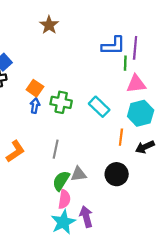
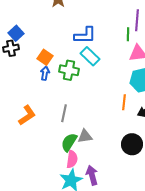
blue L-shape: (113, 46) -> (85, 35), moved
cyan rectangle: (99, 107) -> (90, 56), moved
black circle: (117, 174) -> (132, 144), moved

